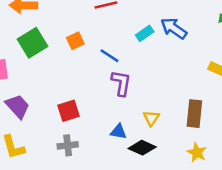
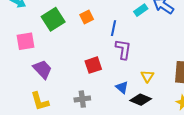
blue line: (109, 56) -> (114, 28), turned 70
red square: (68, 111) -> (93, 65), moved
blue triangle: (118, 132) -> (122, 87), turned 32

